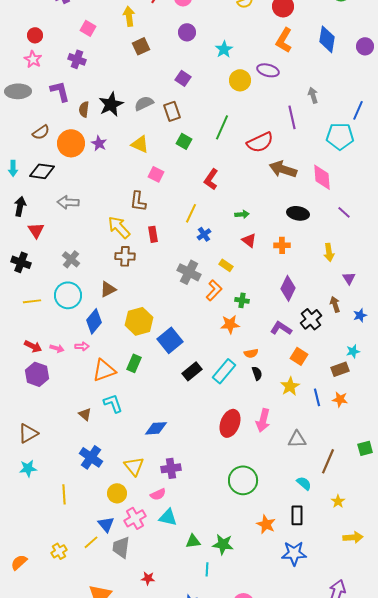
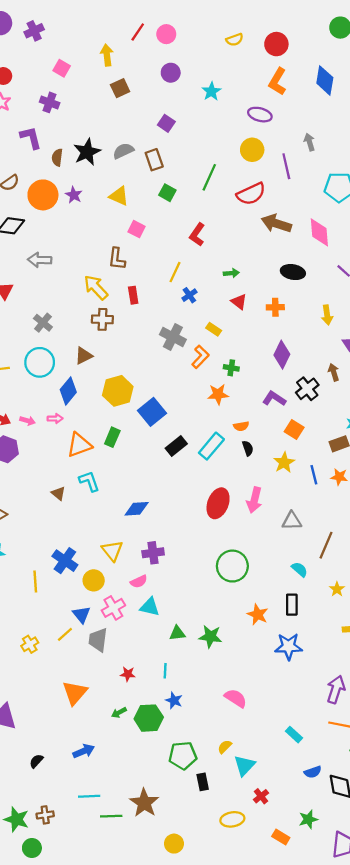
yellow circle: (240, 80) -> (252, 150), moved
blue cross: (91, 457) -> (65, 561), moved
cyan line: (207, 569) -> (165, 671), moved

